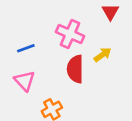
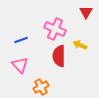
yellow arrow: (102, 55) -> (80, 45), turned -120

